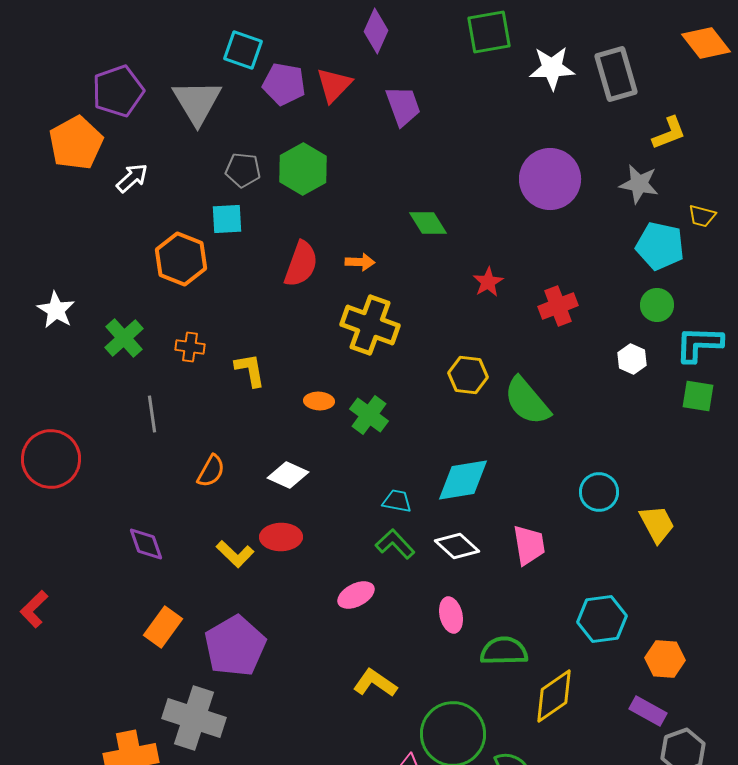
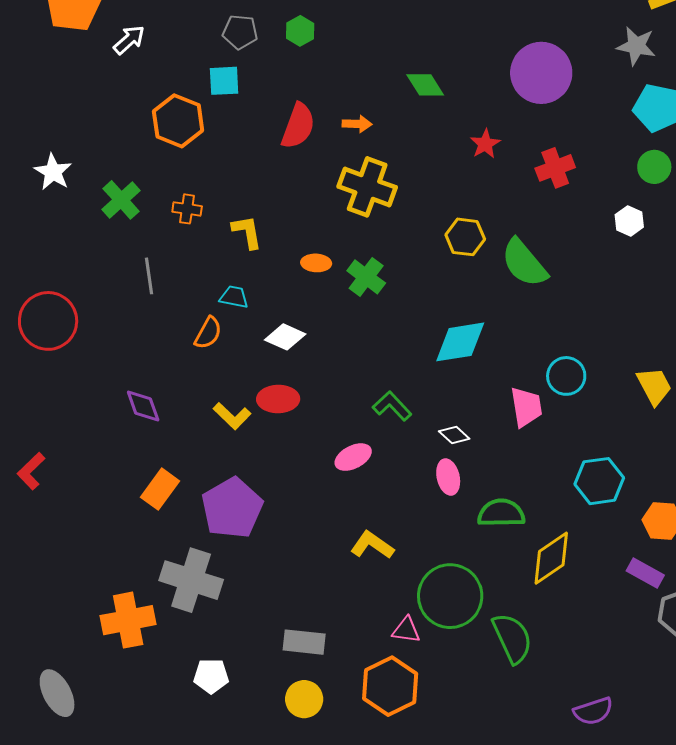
green hexagon: (303, 169) -> (300, 31), size x0.6
purple circle: (550, 179) -> (541, 73), moved
cyan circle: (599, 492) -> (566, 376), moved
cyan trapezoid: (397, 501) -> (234, 297), moved
white diamond: (457, 546) -> (454, 435), moved, size x0.7

